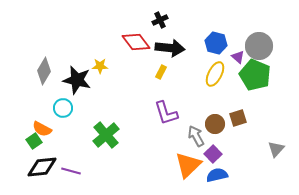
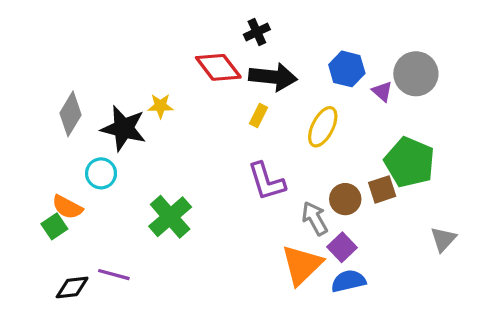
yellow ellipse: (215, 74) -> (323, 127), moved
green pentagon: (255, 75) -> (409, 162), moved
black diamond: (42, 167) -> (72, 287), moved, size x0.7

